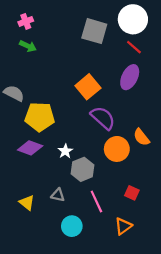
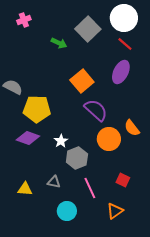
gray square: (94, 31) -> (88, 29), turned 30
green arrow: (28, 46) -> (59, 43), moved
yellow triangle: (27, 203) -> (25, 189), turned -35

